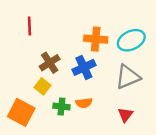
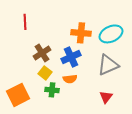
yellow square: (43, 86) -> (45, 73), moved
orange semicircle: (84, 103) -> (70, 79), moved
orange square: (21, 112) -> (18, 95), turned 35

